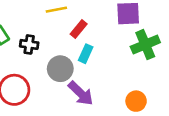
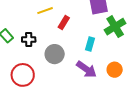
cyan rectangle: (86, 54) -> (90, 44), moved
purple arrow: (81, 93) -> (86, 69), moved

